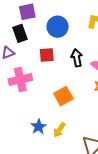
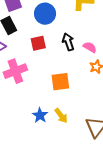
orange square: (63, 96) -> (60, 82), turned 30
yellow arrow: (59, 130) -> (61, 116), turned -63

